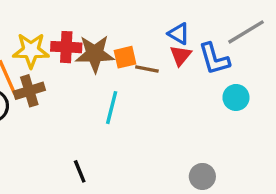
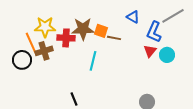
red cross: (66, 47) -> (66, 38), moved
red triangle: (181, 55) -> (150, 51), moved
orange square: (125, 57) -> (101, 31), turned 32
blue L-shape: (214, 59) -> (154, 32), turned 40

